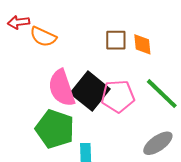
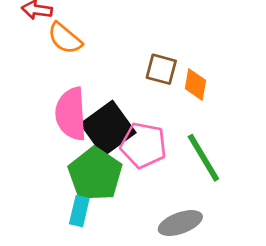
green pentagon: (55, 129) -> (95, 174), moved

